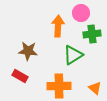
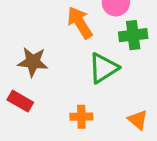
orange arrow: (58, 26) -> (80, 23), turned -35
orange cross: (59, 86) -> (81, 117), size x0.6

